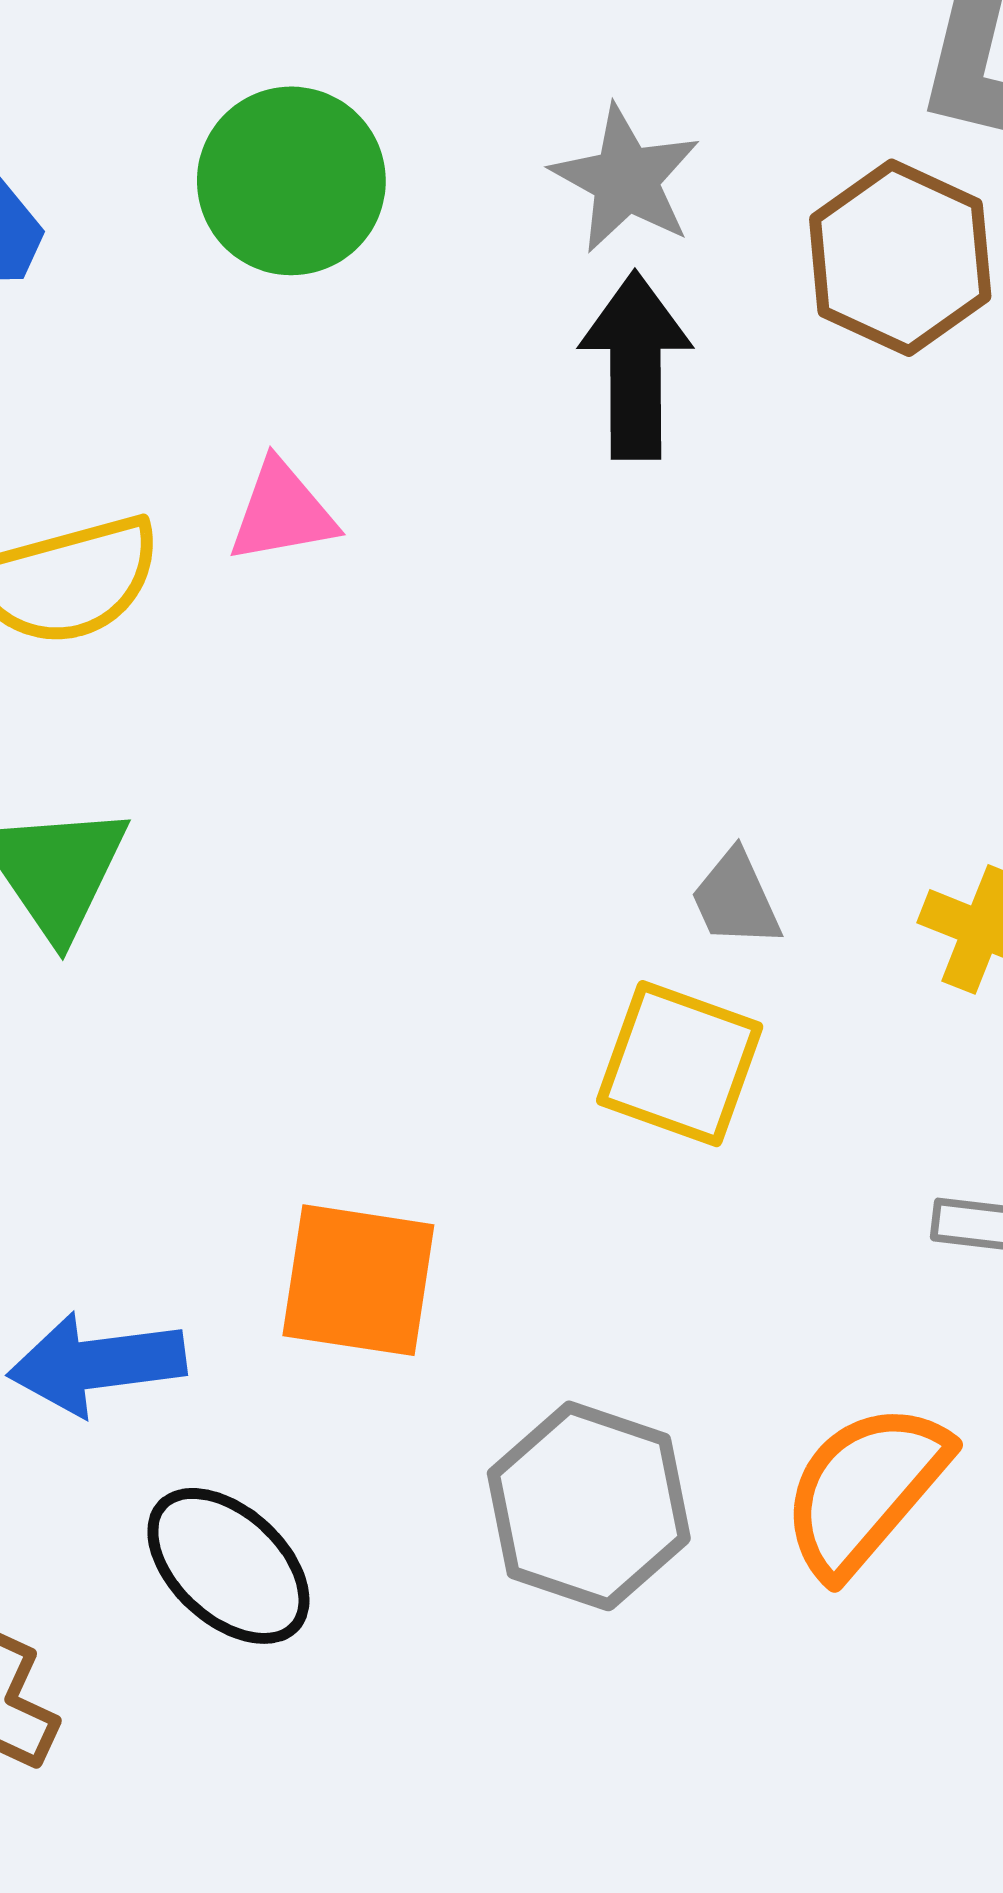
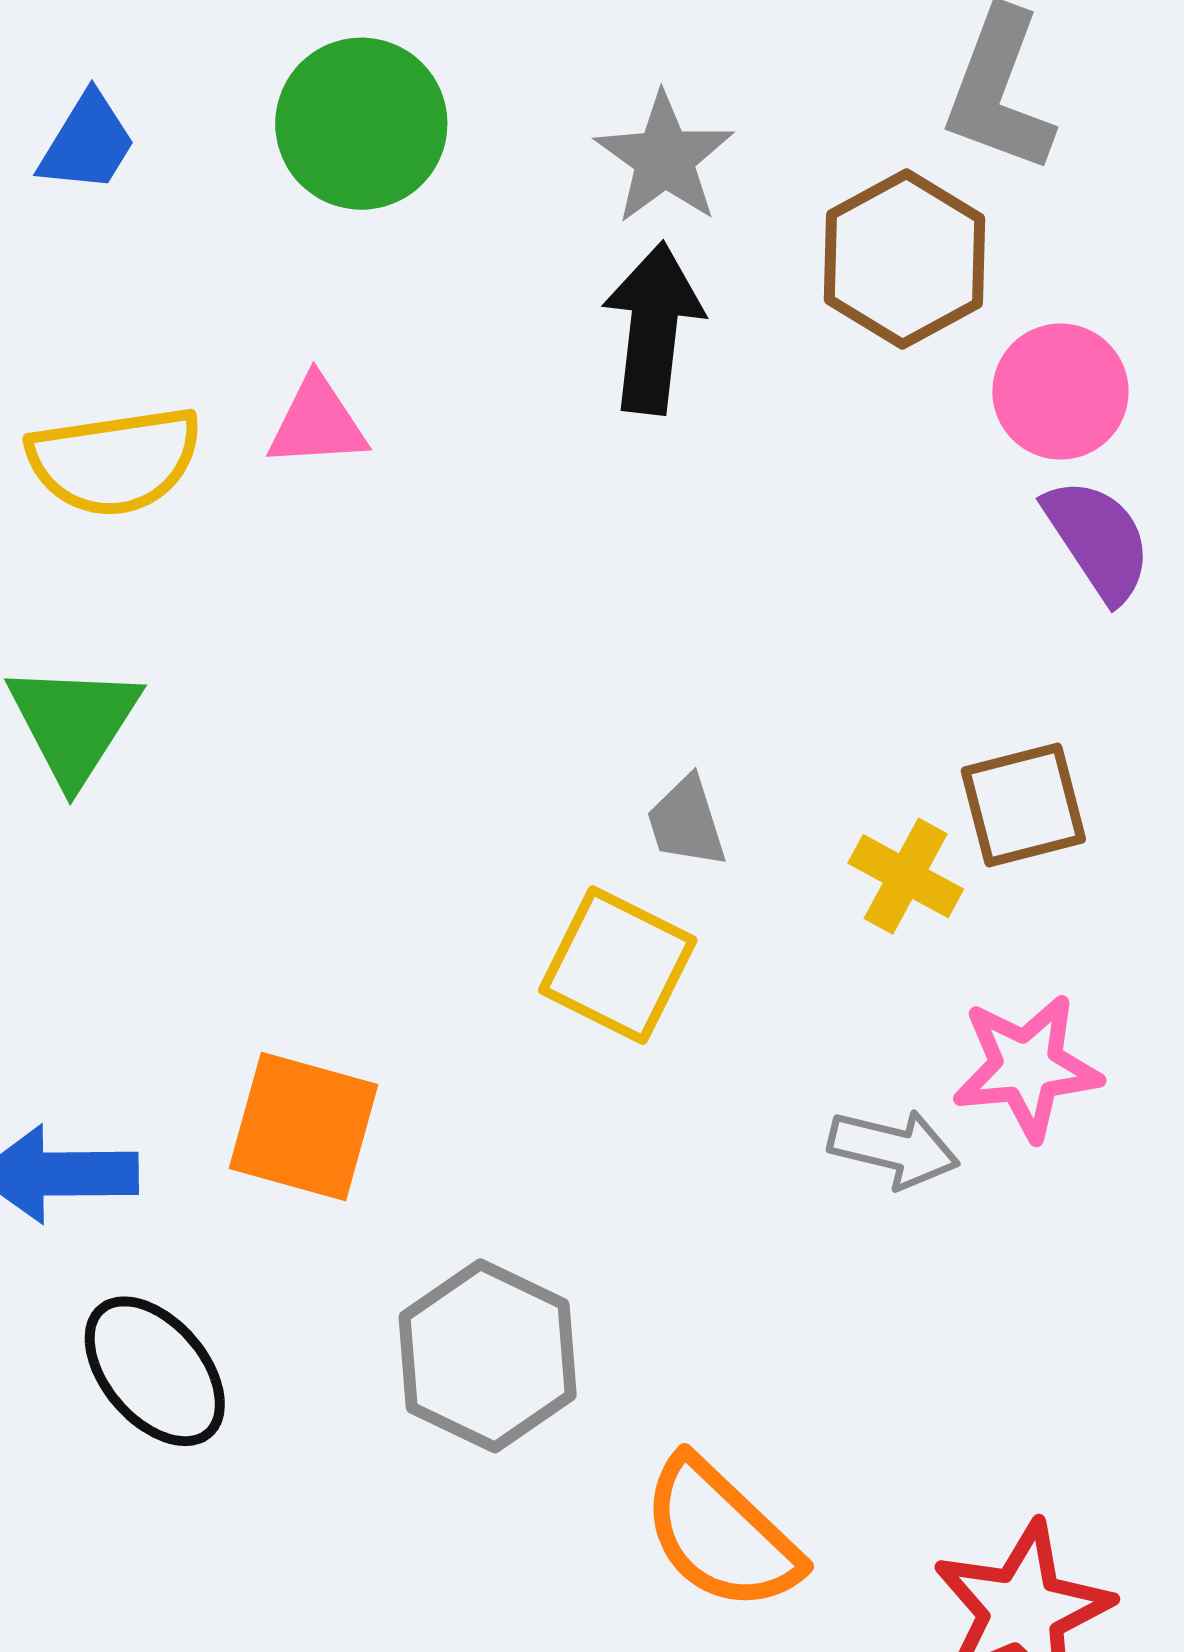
orange semicircle: (865, 1489) -> (721, 1534), moved, turned -94

